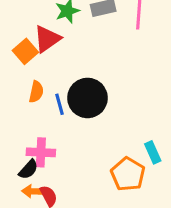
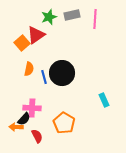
cyan rectangle: (153, 152) -> (104, 100), moved
orange pentagon: (128, 174) -> (64, 123), moved
orange arrow: (33, 191) -> (16, 127), moved

